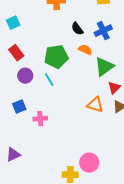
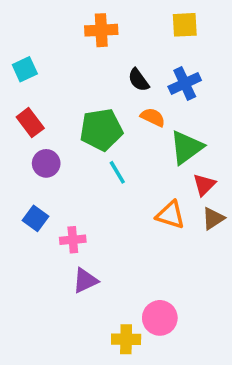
cyan line: (49, 80) -> (117, 172), moved
blue square: (19, 107) -> (36, 218), turned -32
purple triangle: (13, 155) -> (85, 281), moved

